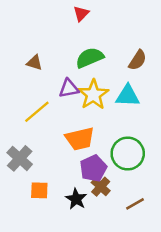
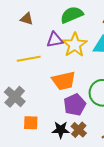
yellow line: (37, 112) -> (29, 59), turned 30
brown cross: (101, 187) -> (79, 130), moved
black star: (76, 199) -> (61, 130), turned -30

